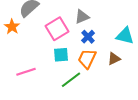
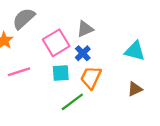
blue cross: (88, 37) -> (83, 53), moved
brown triangle: (114, 59) -> (135, 89), moved
pink line: (26, 72) -> (19, 72), moved

